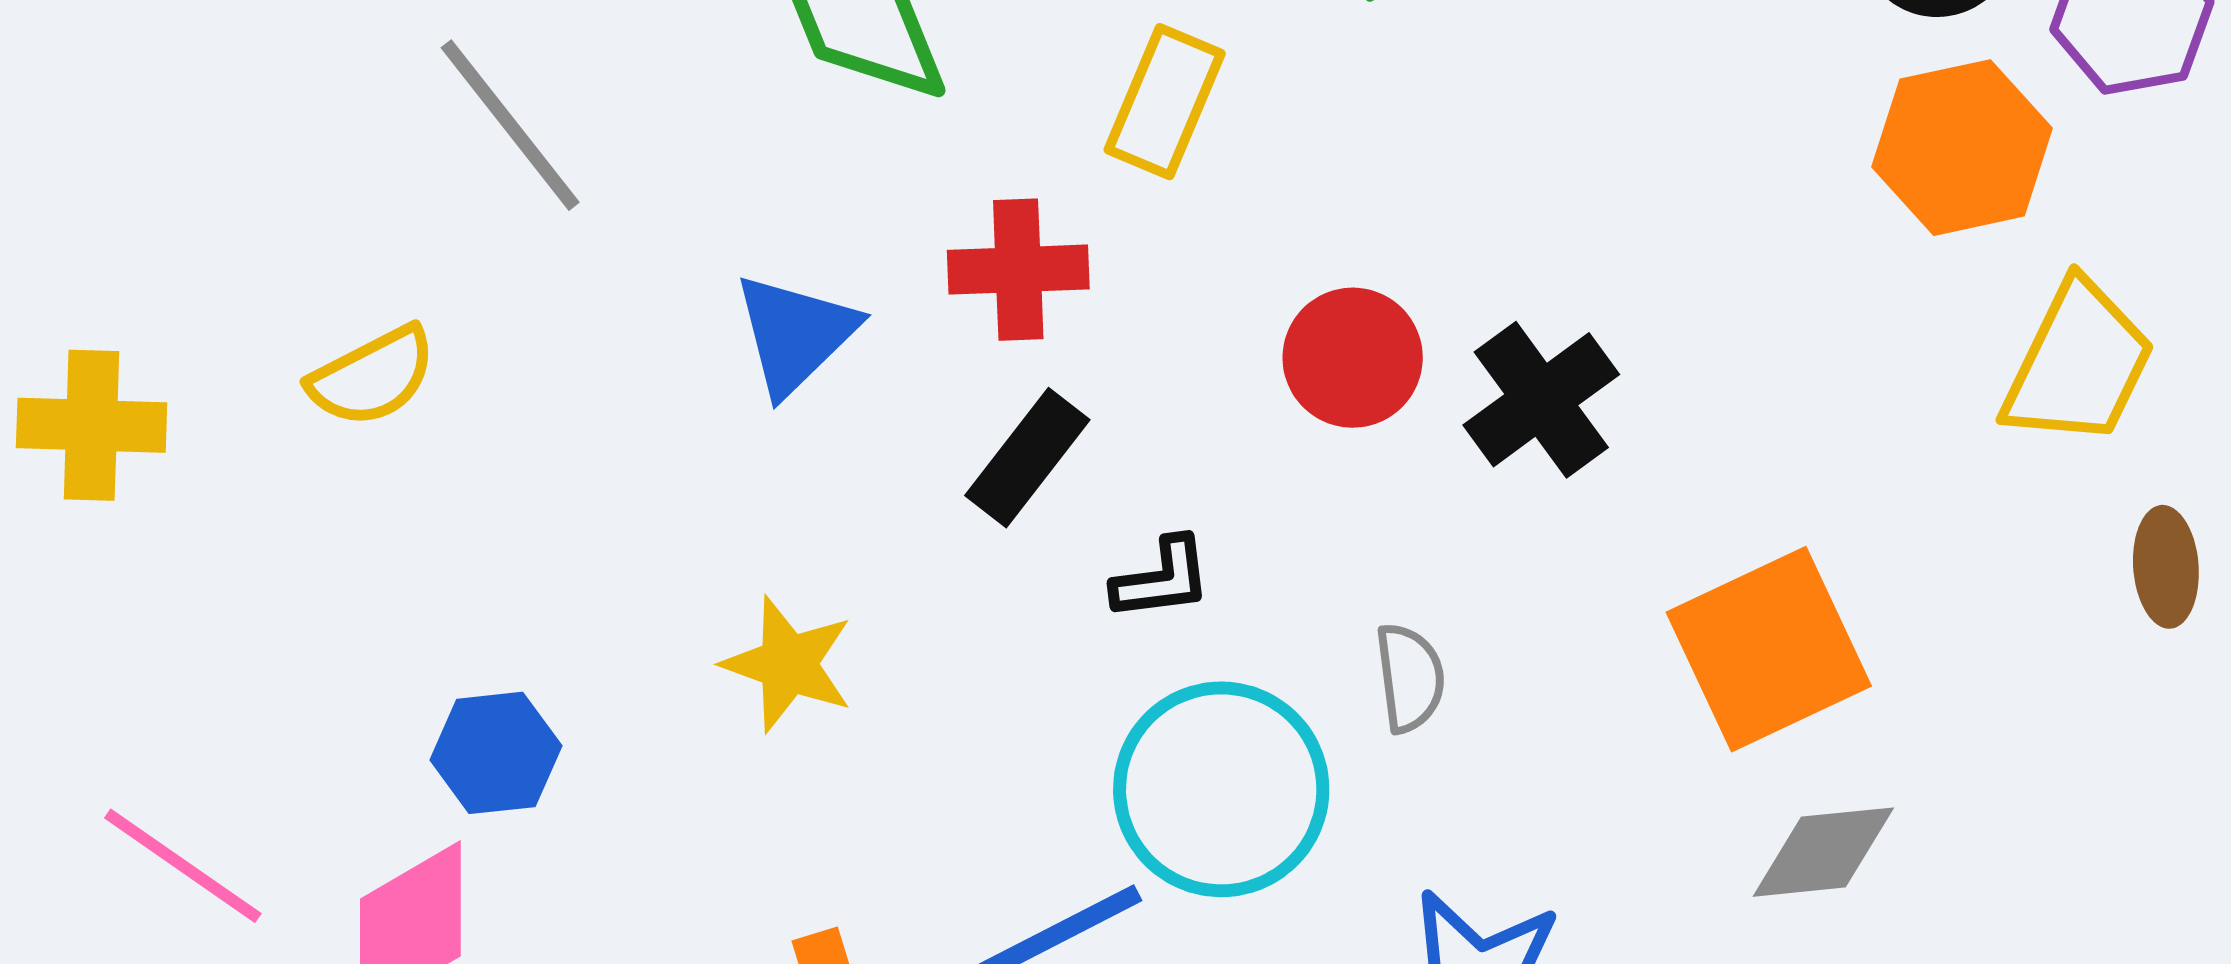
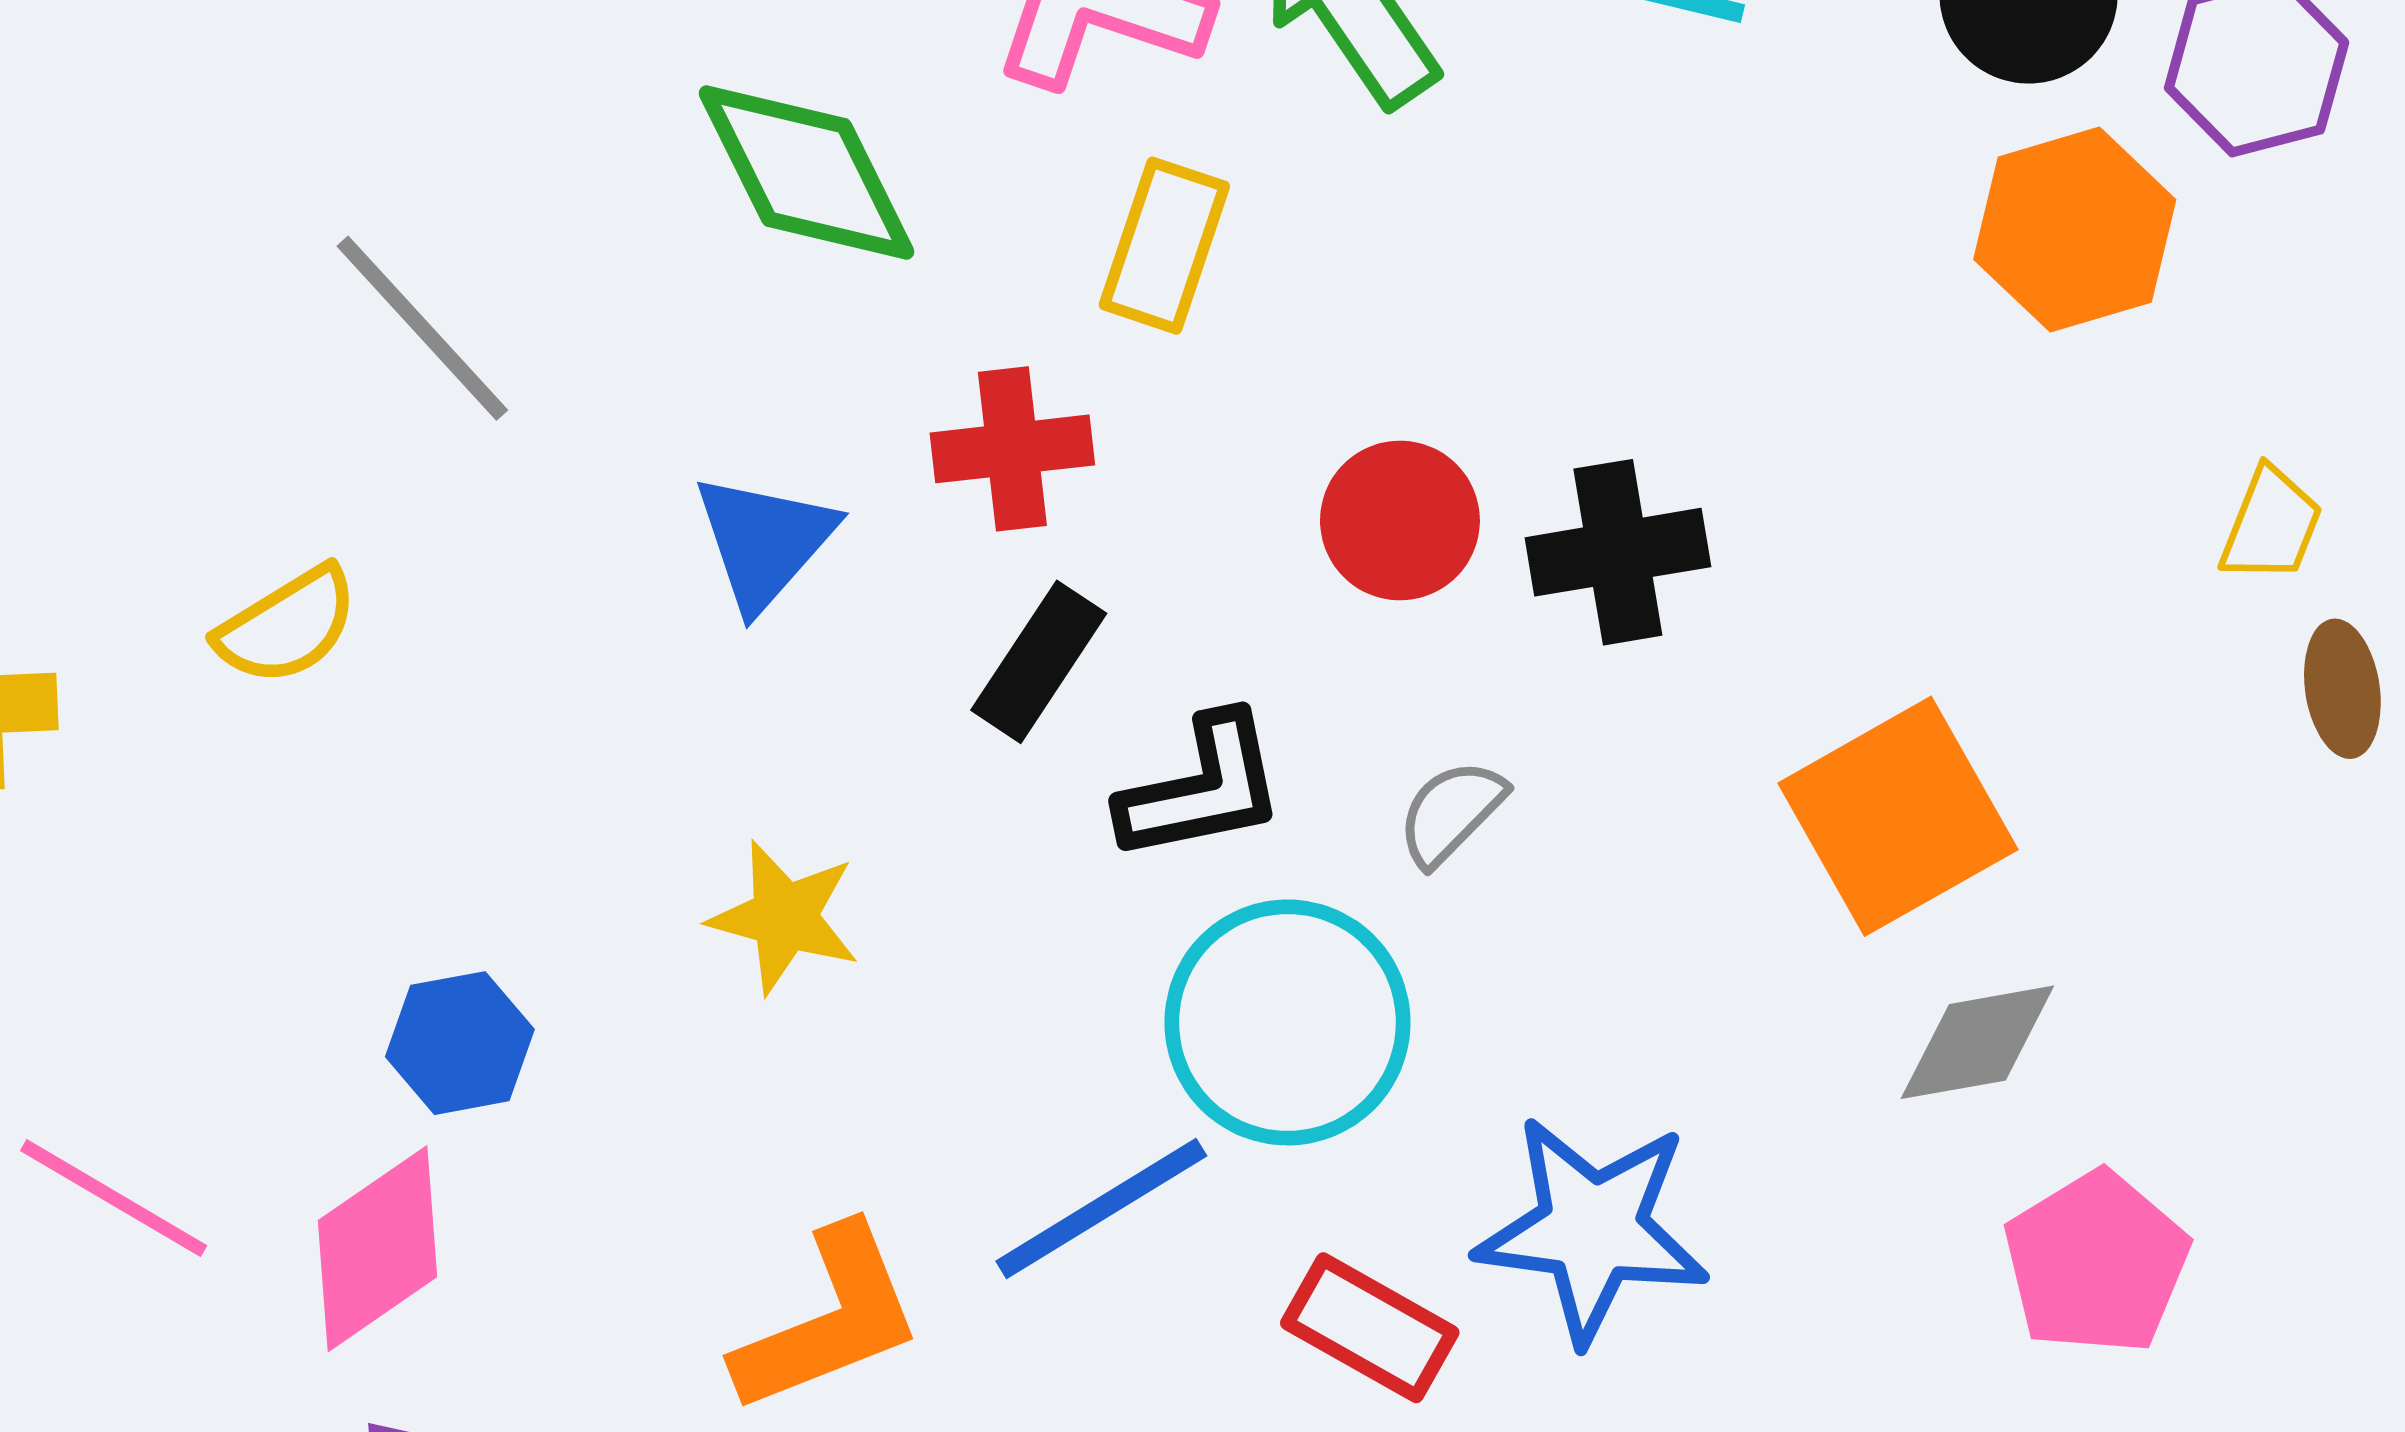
yellow trapezoid: (2078, 364) -> (2271, 525), moved, size x0.6
black cross: (1541, 400) -> (1618, 552), turned 31
black L-shape: (1162, 579) -> (1202, 788), size x1.5
gray semicircle: (1410, 678) -> (1451, 812), moved, turned -124

